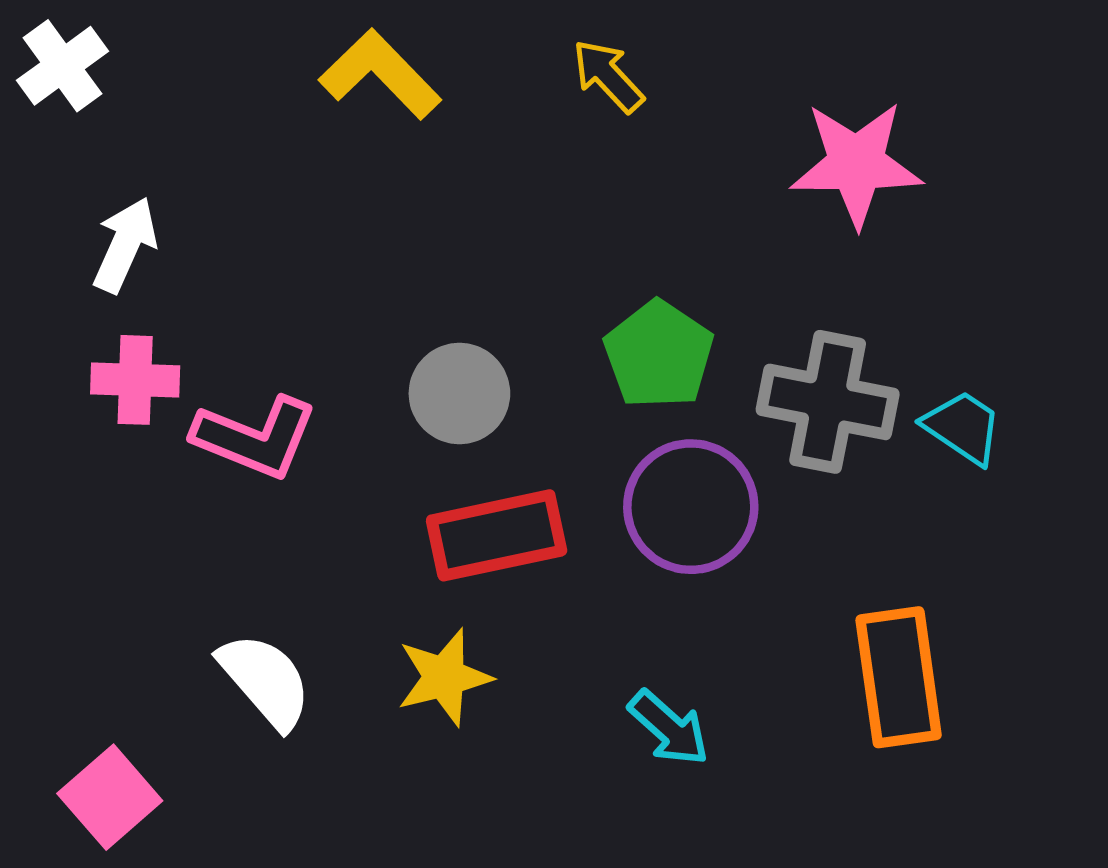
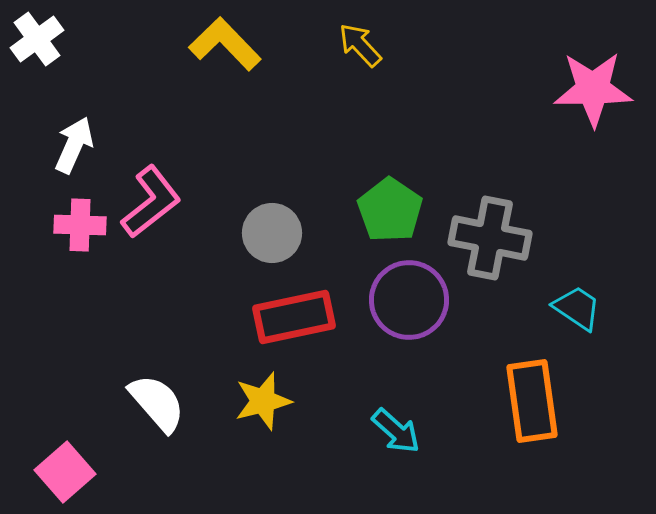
pink star: (856, 164) -> (593, 89), moved
cyan trapezoid: (963, 427) -> (577, 308), moved
pink L-shape: (255, 437) -> (151, 202), moved, turned -60

